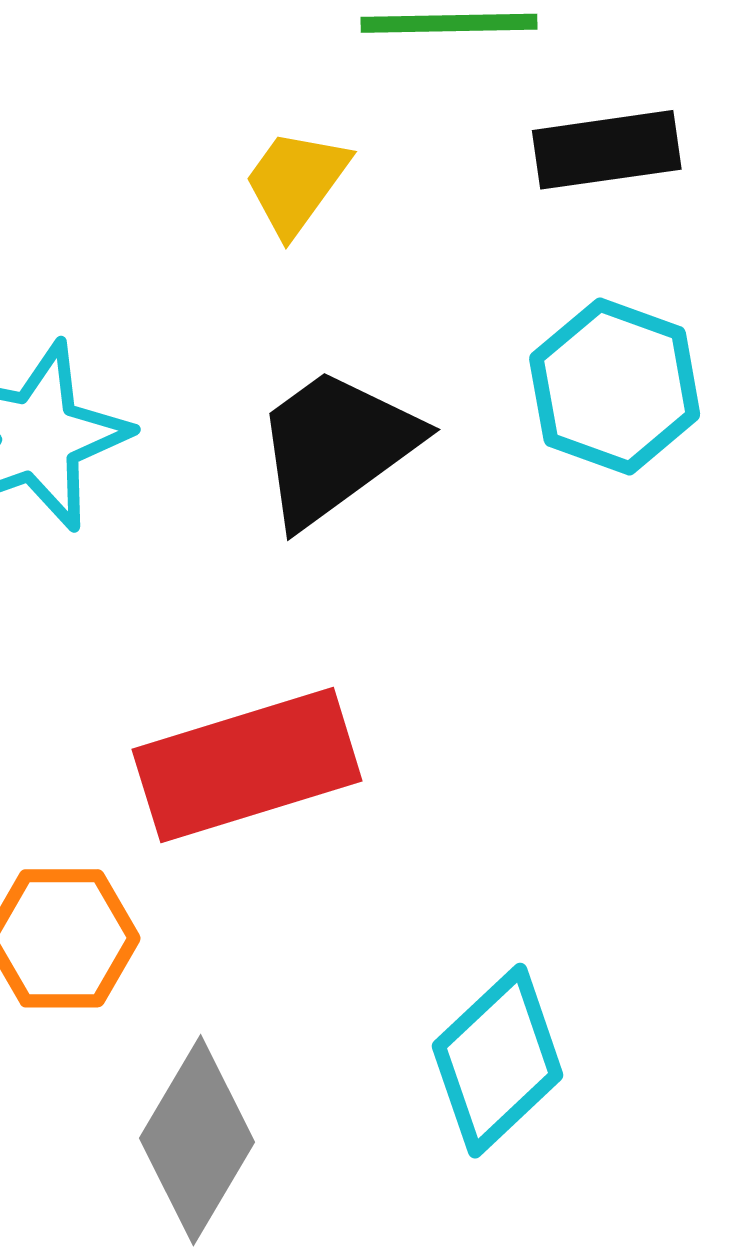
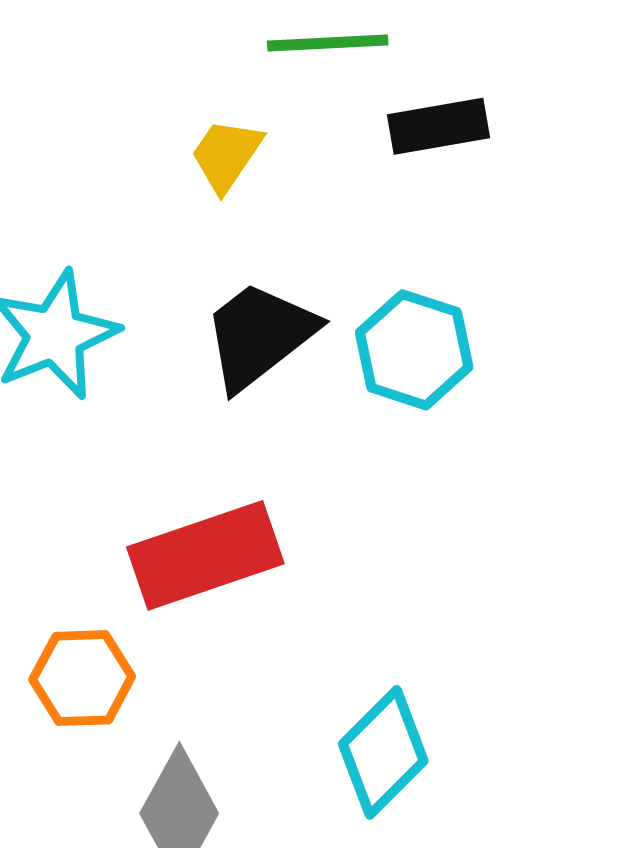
cyan hexagon: (615, 386) -> (414, 350), moved

